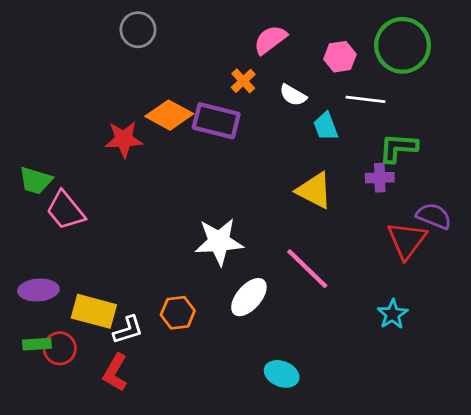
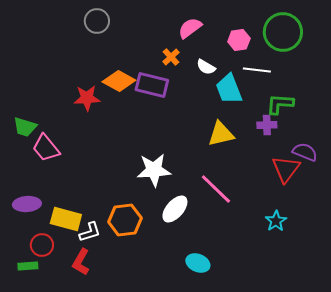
cyan trapezoid: (326, 126) -> (229, 89), size x1.5
yellow triangle: (314, 190) -> (221, 134), turned -40
orange hexagon: (178, 313) -> (125, 220), size x1.4
green rectangle: (37, 344) -> (28, 266), moved

